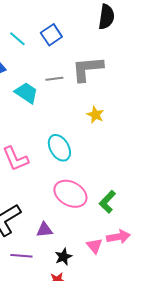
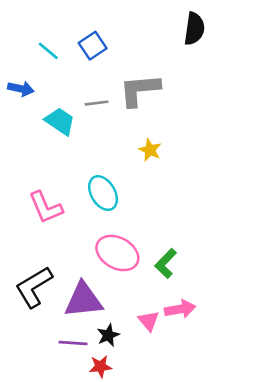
black semicircle: (106, 17) -> (194, 29), moved
purple triangle: (44, 230) -> (83, 300), size x1.8
purple line: (21, 256) -> (73, 343), moved

